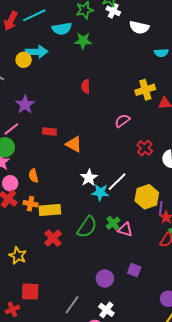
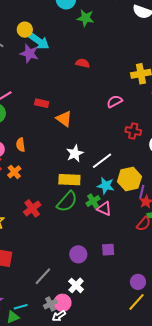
cyan arrow: (37, 52) -> (39, 41), moved, turned 30
red semicircle: (86, 86) -> (83, 63), turned 96
purple star: (25, 104) -> (29, 53), moved, turned -30
red cross: (145, 148) -> (133, 131), turned -35
cyan star: (100, 192) -> (106, 186), moved
orange cross: (31, 204) -> (14, 172), turned 32
yellow rectangle: (50, 210) -> (69, 180), moved
purple square: (134, 270) -> (108, 250), turned -32

